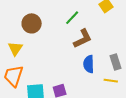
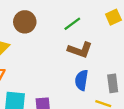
brown L-shape: (83, 39) -> (80, 50), turned 35

